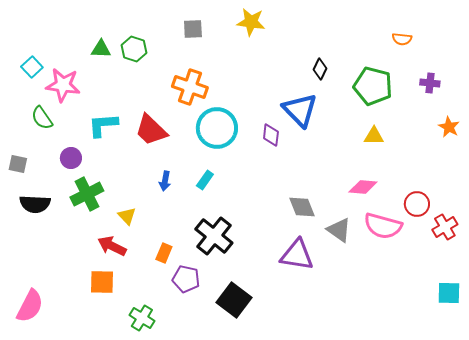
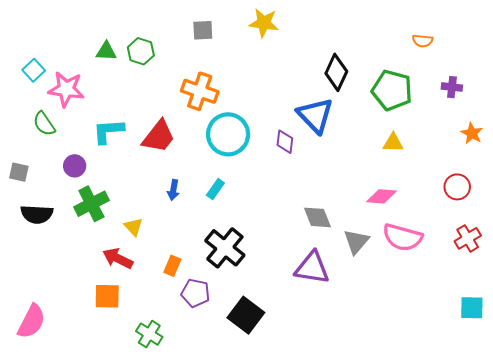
black diamond: (320, 69) -> (336, 72), size x1.6
red trapezoid: (151, 130) -> (159, 136), turned -96
red circle: (417, 204) -> (457, 187), moved
gray triangle: (339, 230) -> (356, 242), turned 36

